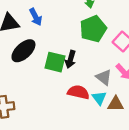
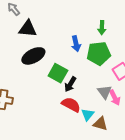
blue arrow: (36, 17) -> (76, 44), moved
black arrow: (70, 59) -> (70, 84), moved
gray triangle: (104, 77) -> (105, 92), moved

